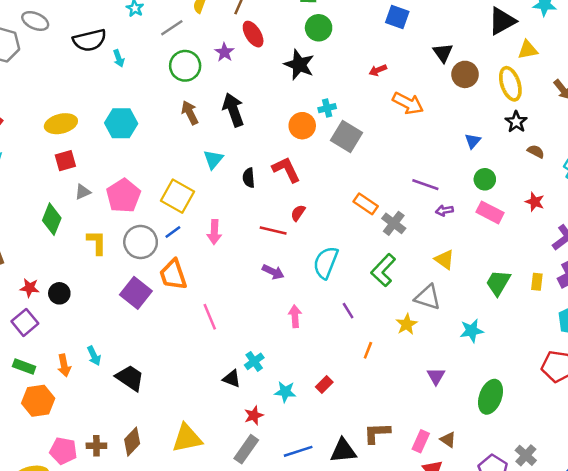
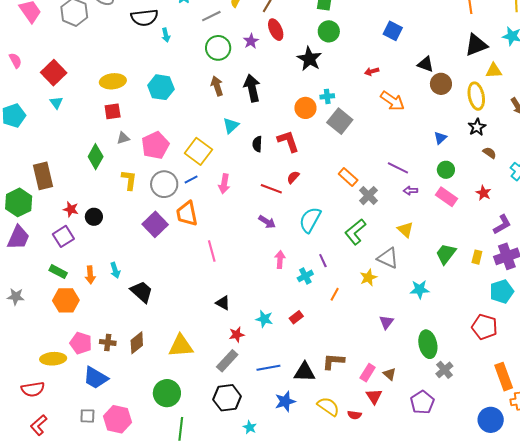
black triangle: (443, 53) -> (426, 64), turned -42
cyan cross: (254, 361) -> (305, 276), moved
green ellipse: (491, 397) -> (428, 344), turned -40
gray cross: (526, 455) -> (444, 370), moved

